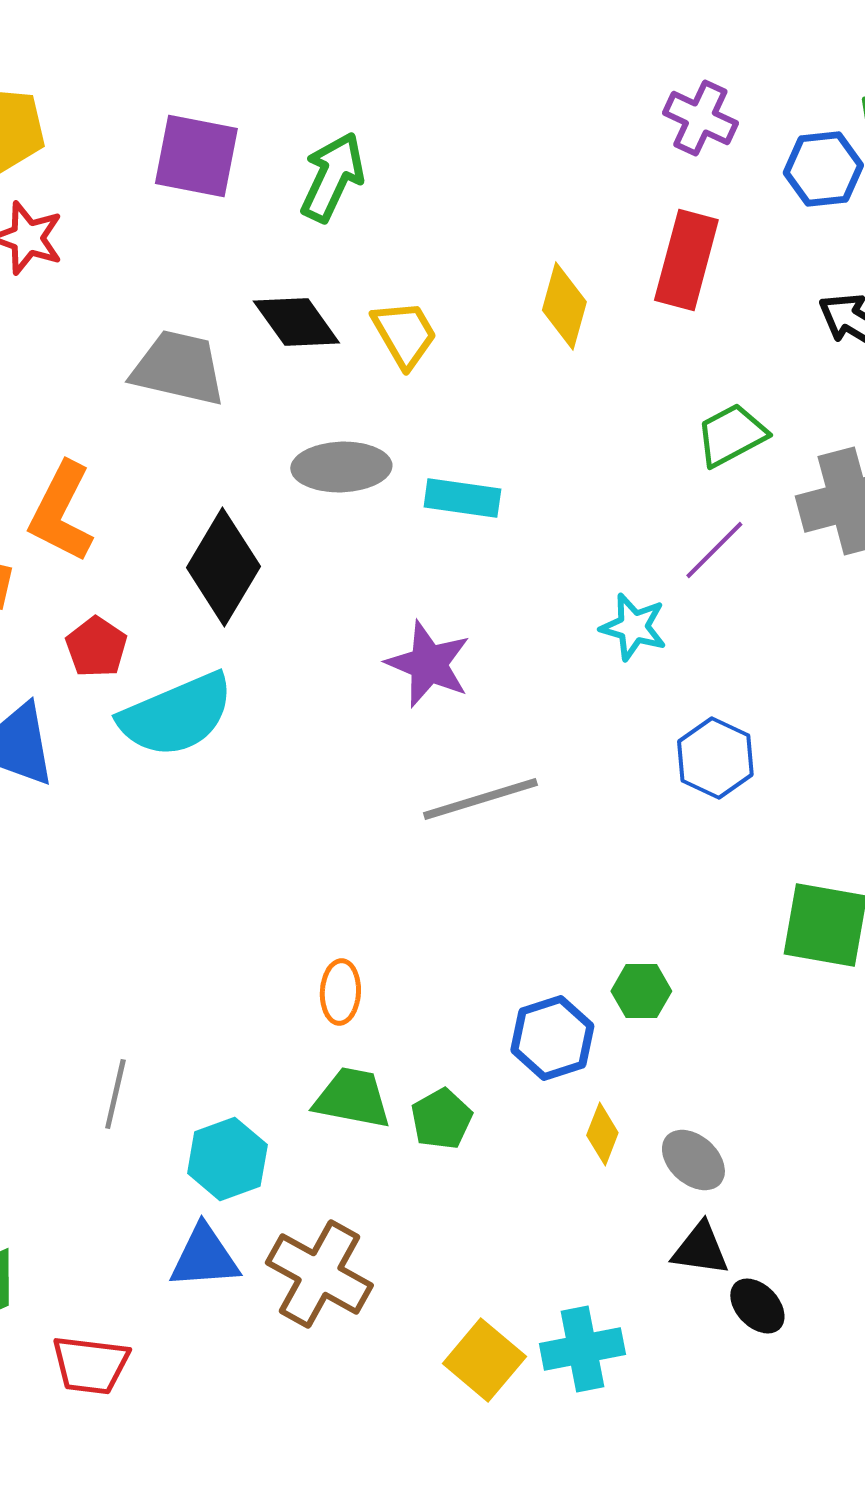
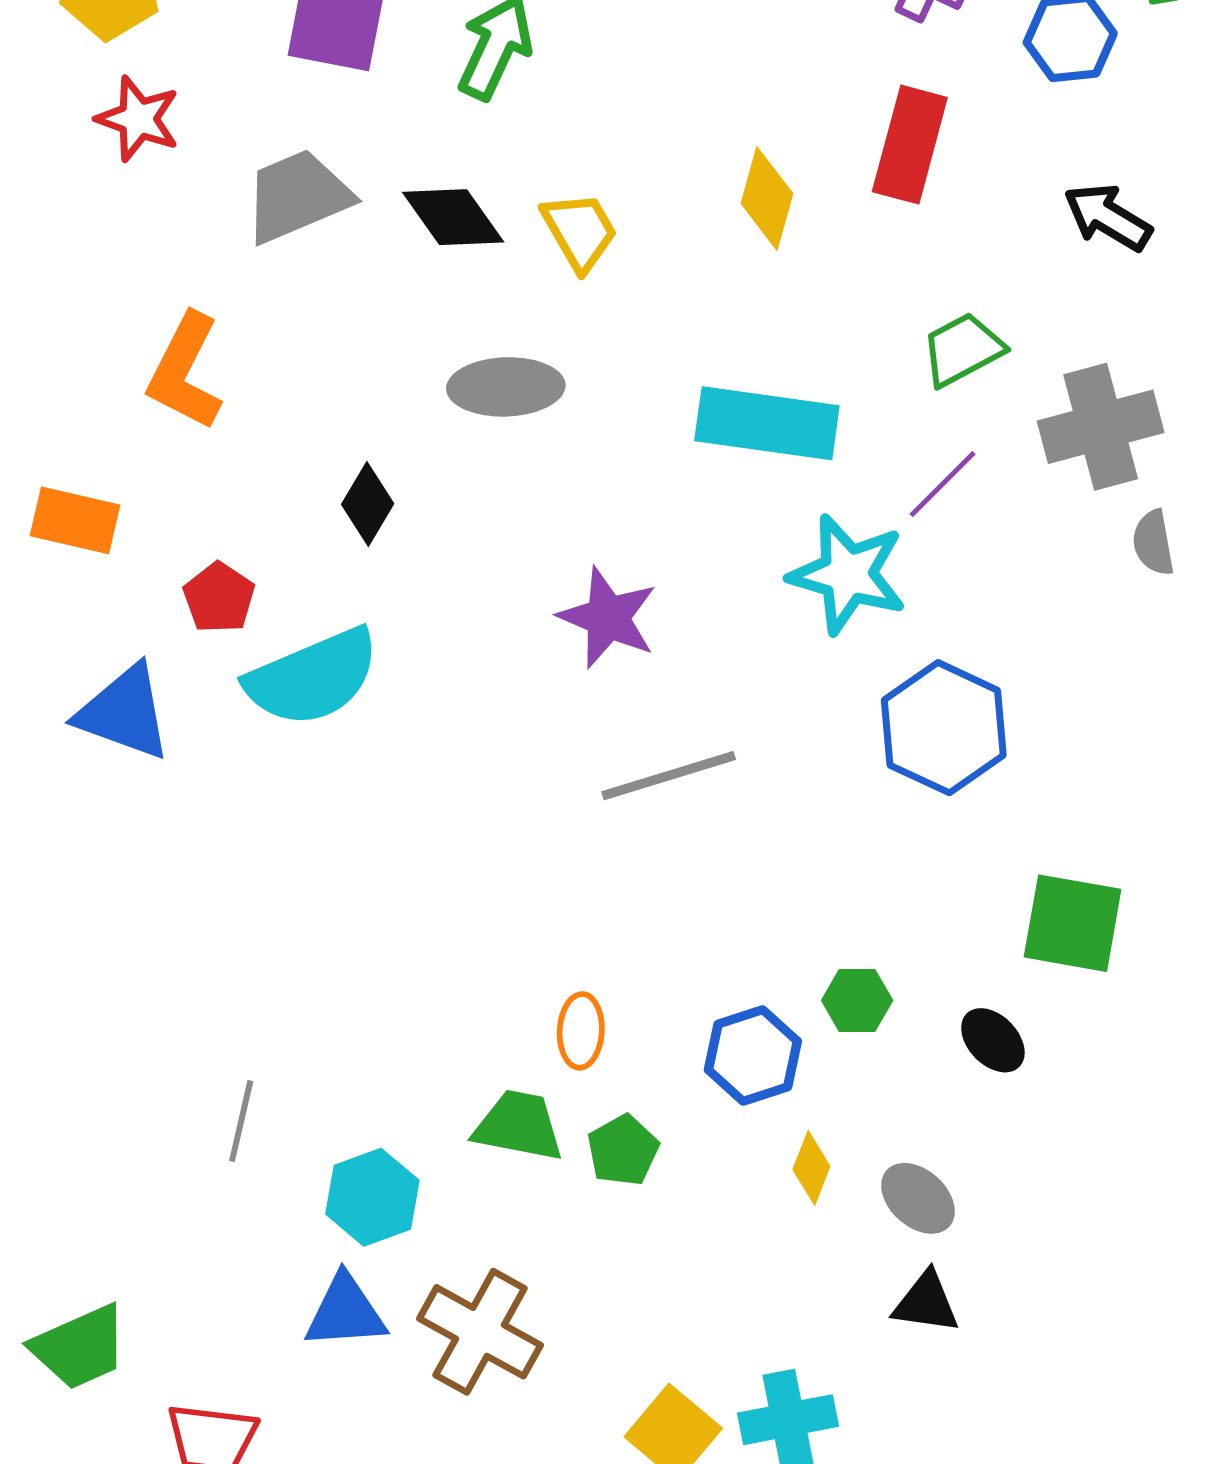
gray trapezoid: (178, 368) -> (297, 196), moved, turned -36
cyan rectangle: (462, 498) -> (767, 423), moved, size x1.6
orange L-shape: (61, 512) -> (185, 372), moved
black diamond: (223, 567) -> (368, 504), size x0.6
cyan star: (633, 627) -> (848, 574), size x1.5
blue hexagon: (715, 758) -> (944, 728), size x1.4
orange ellipse: (340, 992) -> (581, 1031), moved
black ellipse: (757, 1306) -> (993, 1040), moved

